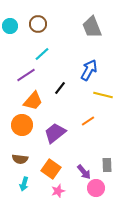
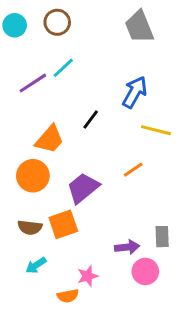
purple line: (26, 75) -> (33, 83), moved
orange square: (51, 169) -> (63, 224), moved, turned 36
purple arrow: (84, 172) -> (127, 247), turned -56
cyan arrow: (24, 184) -> (36, 265), turned 40

